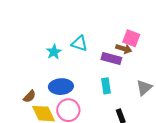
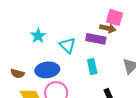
cyan triangle: (79, 43) -> (68, 45), moved, turned 30
brown semicircle: (29, 96) -> (18, 74), moved, turned 64

